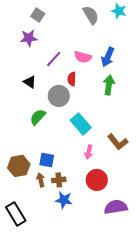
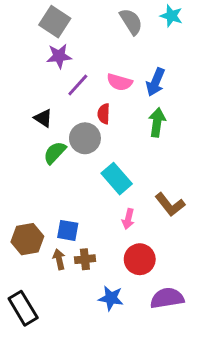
gray square: (38, 15) -> (55, 22), size x1.5
purple star: (29, 38) -> (59, 56), moved
green semicircle: (38, 117) -> (55, 153), moved
blue star: (64, 200) -> (111, 298), moved

